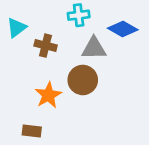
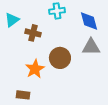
blue diamond: (123, 29) -> (89, 21), turned 45
gray triangle: (94, 48) -> (91, 47), moved

